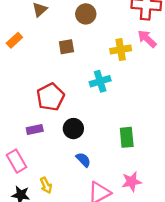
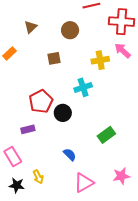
black circle: (73, 129) -> (63, 113), moved
green rectangle: (127, 137) -> (106, 135), turned 60
pink star: (132, 182) -> (121, 176), moved

